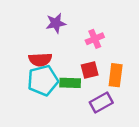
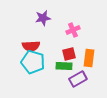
cyan pentagon: (43, 80) -> (33, 62), turned 30
green rectangle: (70, 83) -> (64, 66), moved

